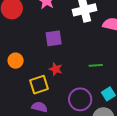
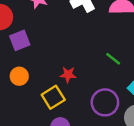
purple square: (54, 38) -> (20, 40), moved
green line: (96, 65) -> (113, 59), turned 56

